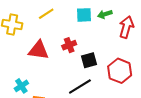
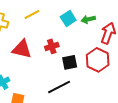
cyan square: (84, 15) -> (68, 18), turned -35
red hexagon: (120, 71) -> (98, 60), moved

